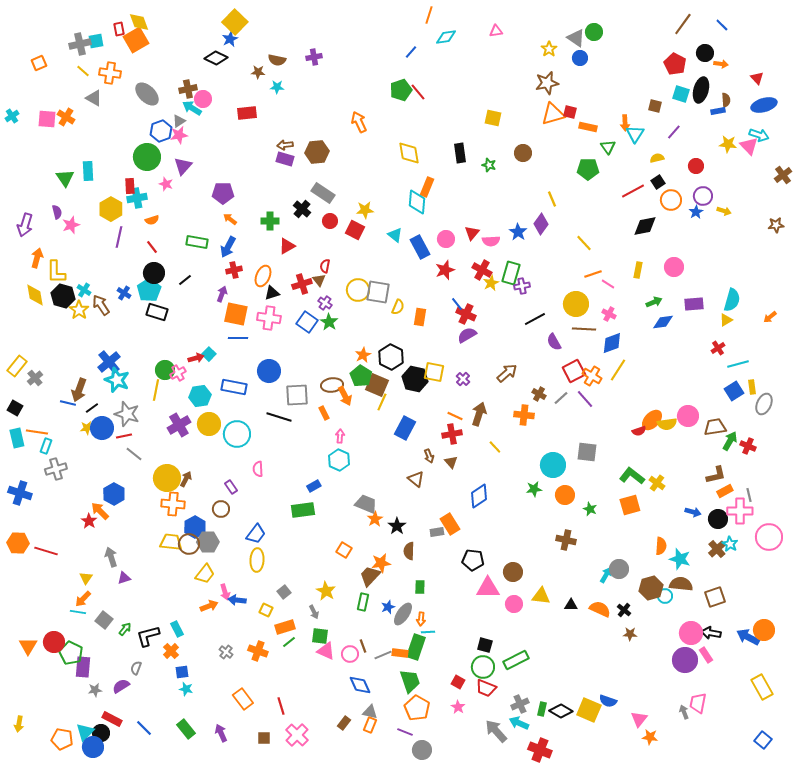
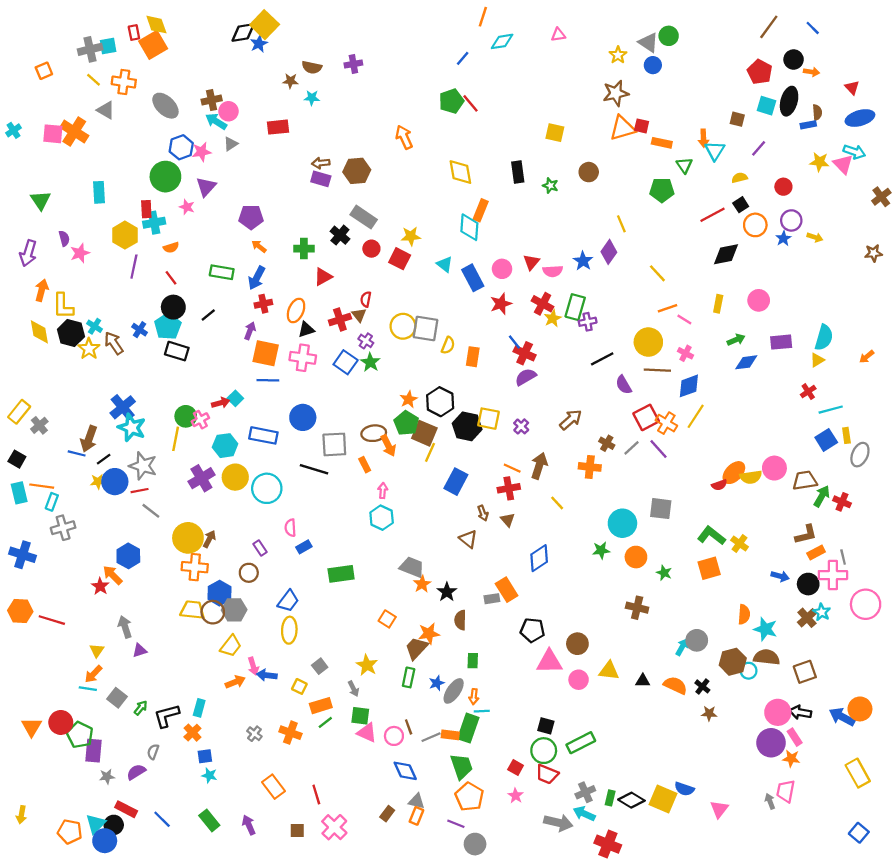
black diamond: (216, 58) -> (243, 32), moved, turned -35
orange cross: (66, 117) -> (74, 132), size x1.4
gray triangle: (179, 121) -> (231, 144), moved
green triangle: (65, 178) -> (41, 200), moved
blue rectangle: (314, 486) -> (304, 547), moved
cyan rectangle: (177, 629) -> (199, 708), turned 42
gray arrow: (496, 731) -> (558, 823), turned 145
orange star: (650, 737) -> (791, 758), moved

